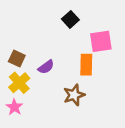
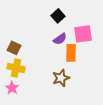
purple semicircle: (46, 67) -> (60, 39), moved
yellow cross: (19, 83) -> (16, 68), turned -36

